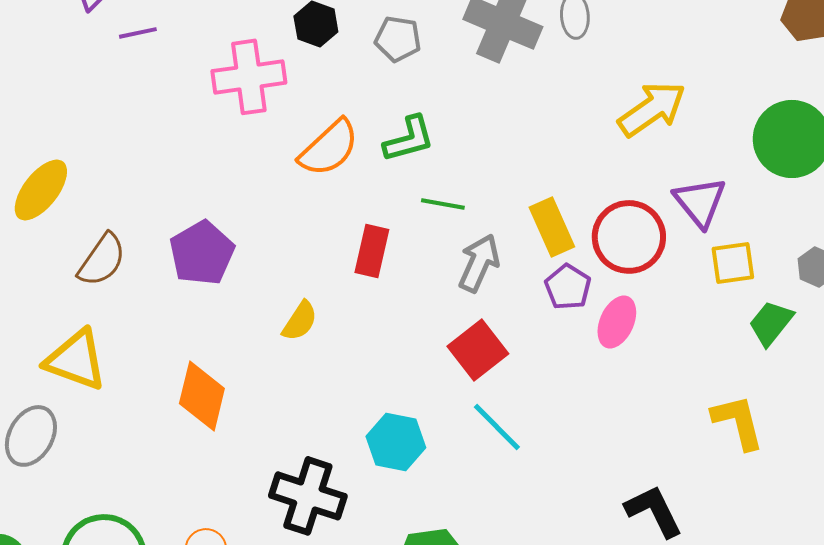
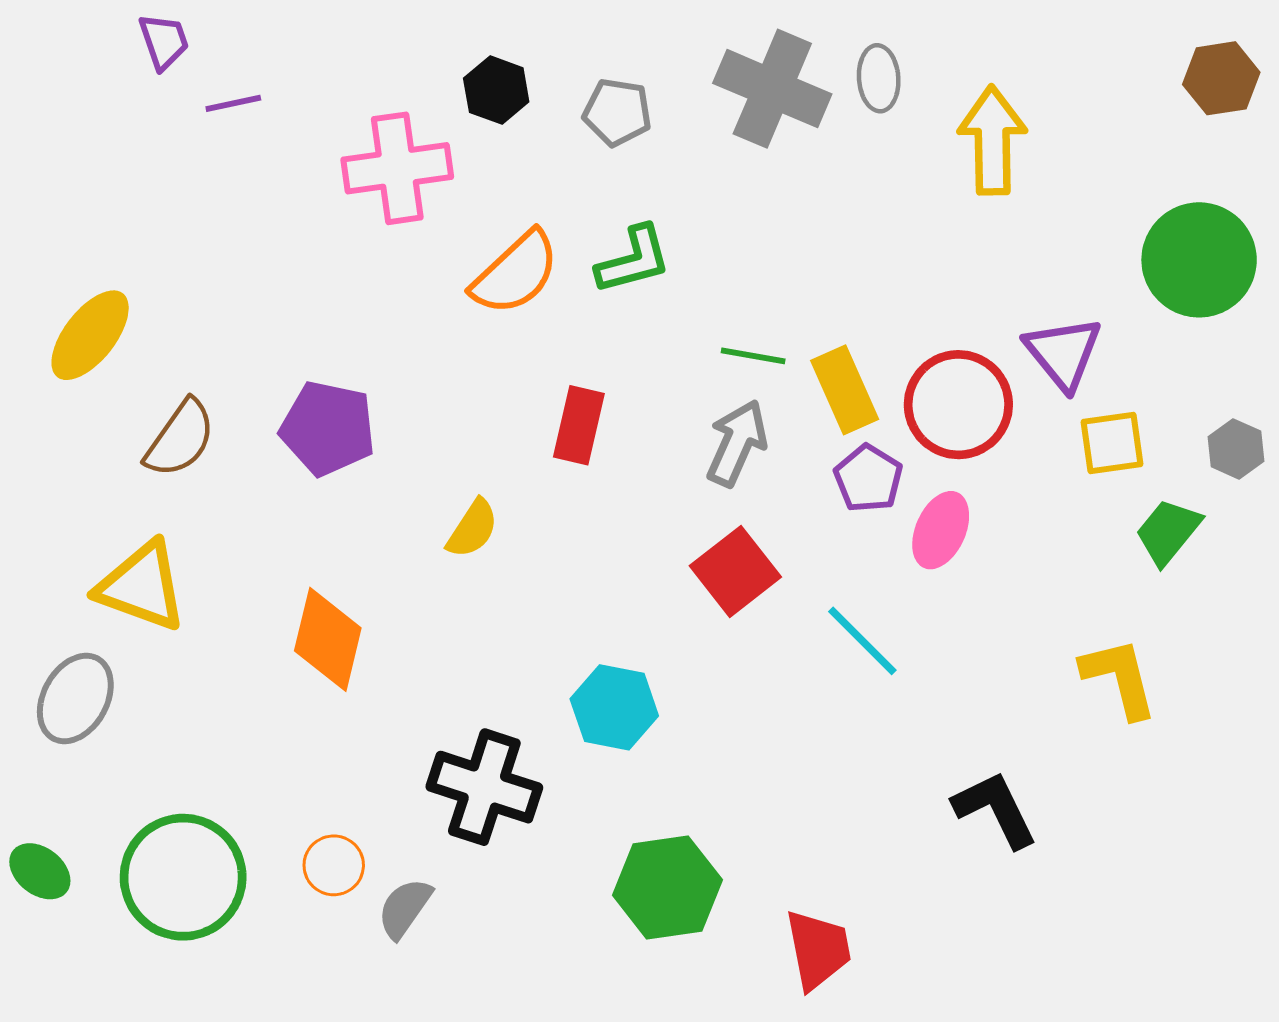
yellow arrow: (652, 109) -> (992, 140), moved, turned -56
green line: (443, 204) -> (753, 356), moved
purple pentagon: (202, 253) -> (328, 428), turned -30
cyan line: (497, 427) -> (862, 641), moved

